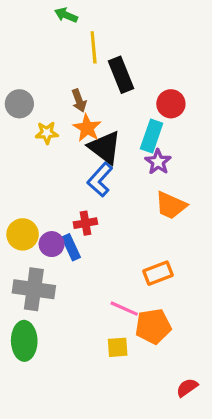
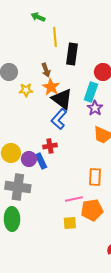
black rectangle: (121, 75) -> (72, 54), turned 30
orange rectangle: (158, 273) -> (95, 177), turned -66
pink line: (124, 309) -> (74, 199), turned -36

